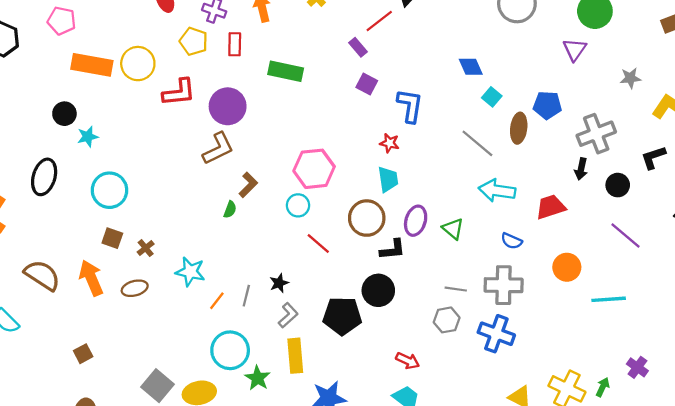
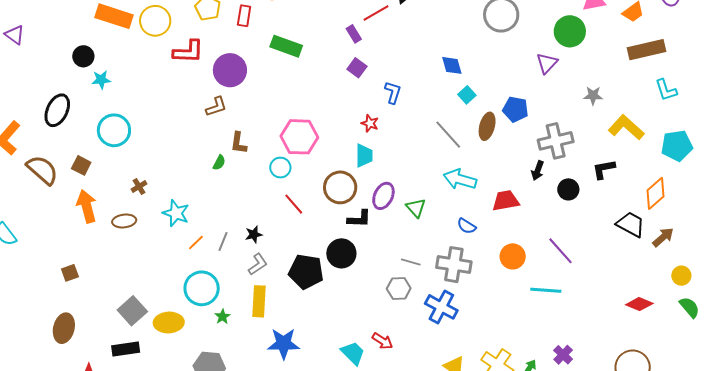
blue L-shape: (410, 106) -> (393, 93), size x0.7
brown L-shape: (218, 149) -> (216, 107), size x0.7
brown L-shape: (248, 185) -> (239, 143), turned 135
purple line: (625, 235) -> (560, 251), moved
brown square: (112, 238) -> (81, 165), moved
brown semicircle: (42, 275) -> (42, 170), moved
red arrow: (408, 361) -> (383, 341), moved
green star: (258, 378) -> (223, 317), size x0.7

